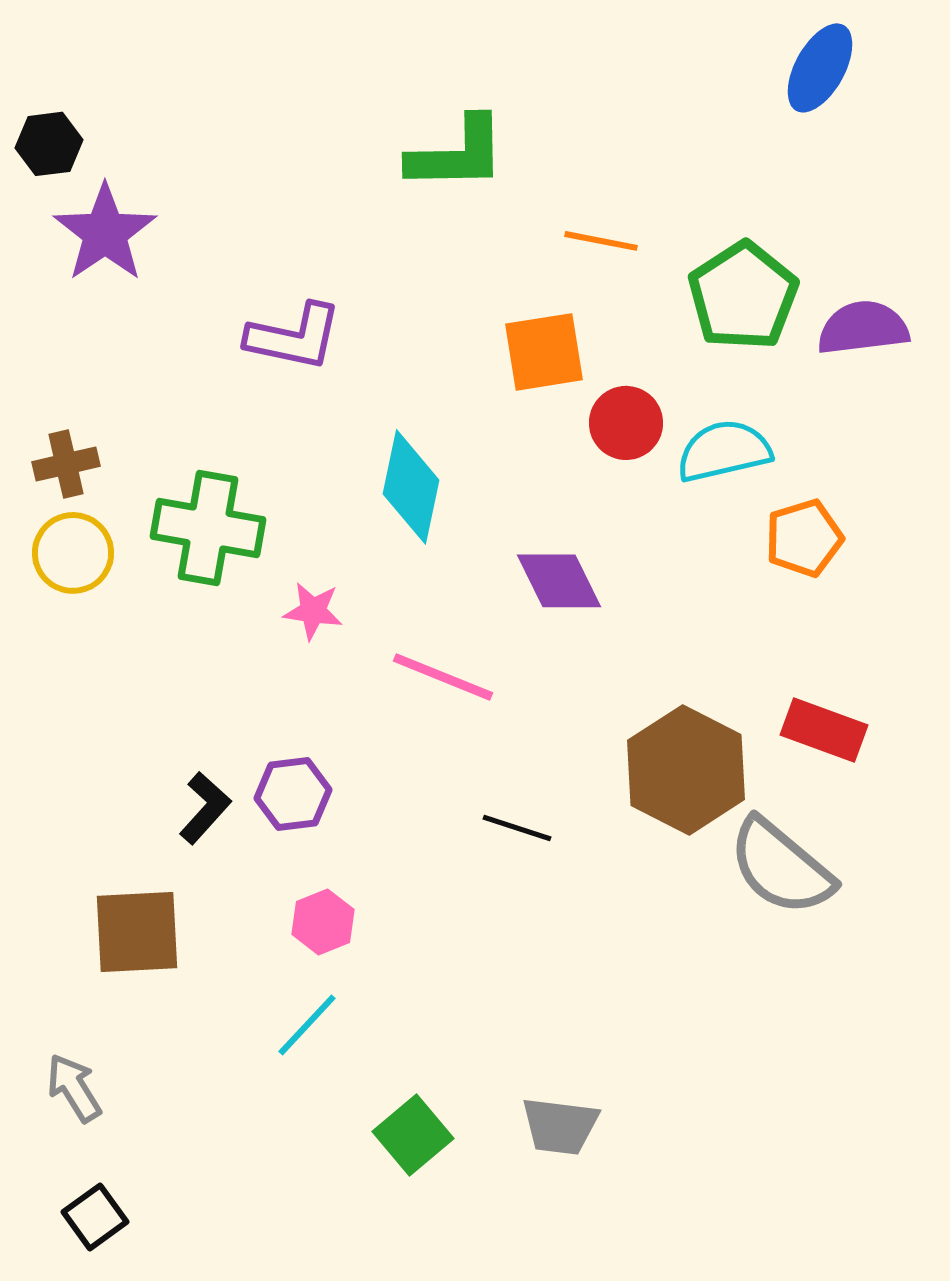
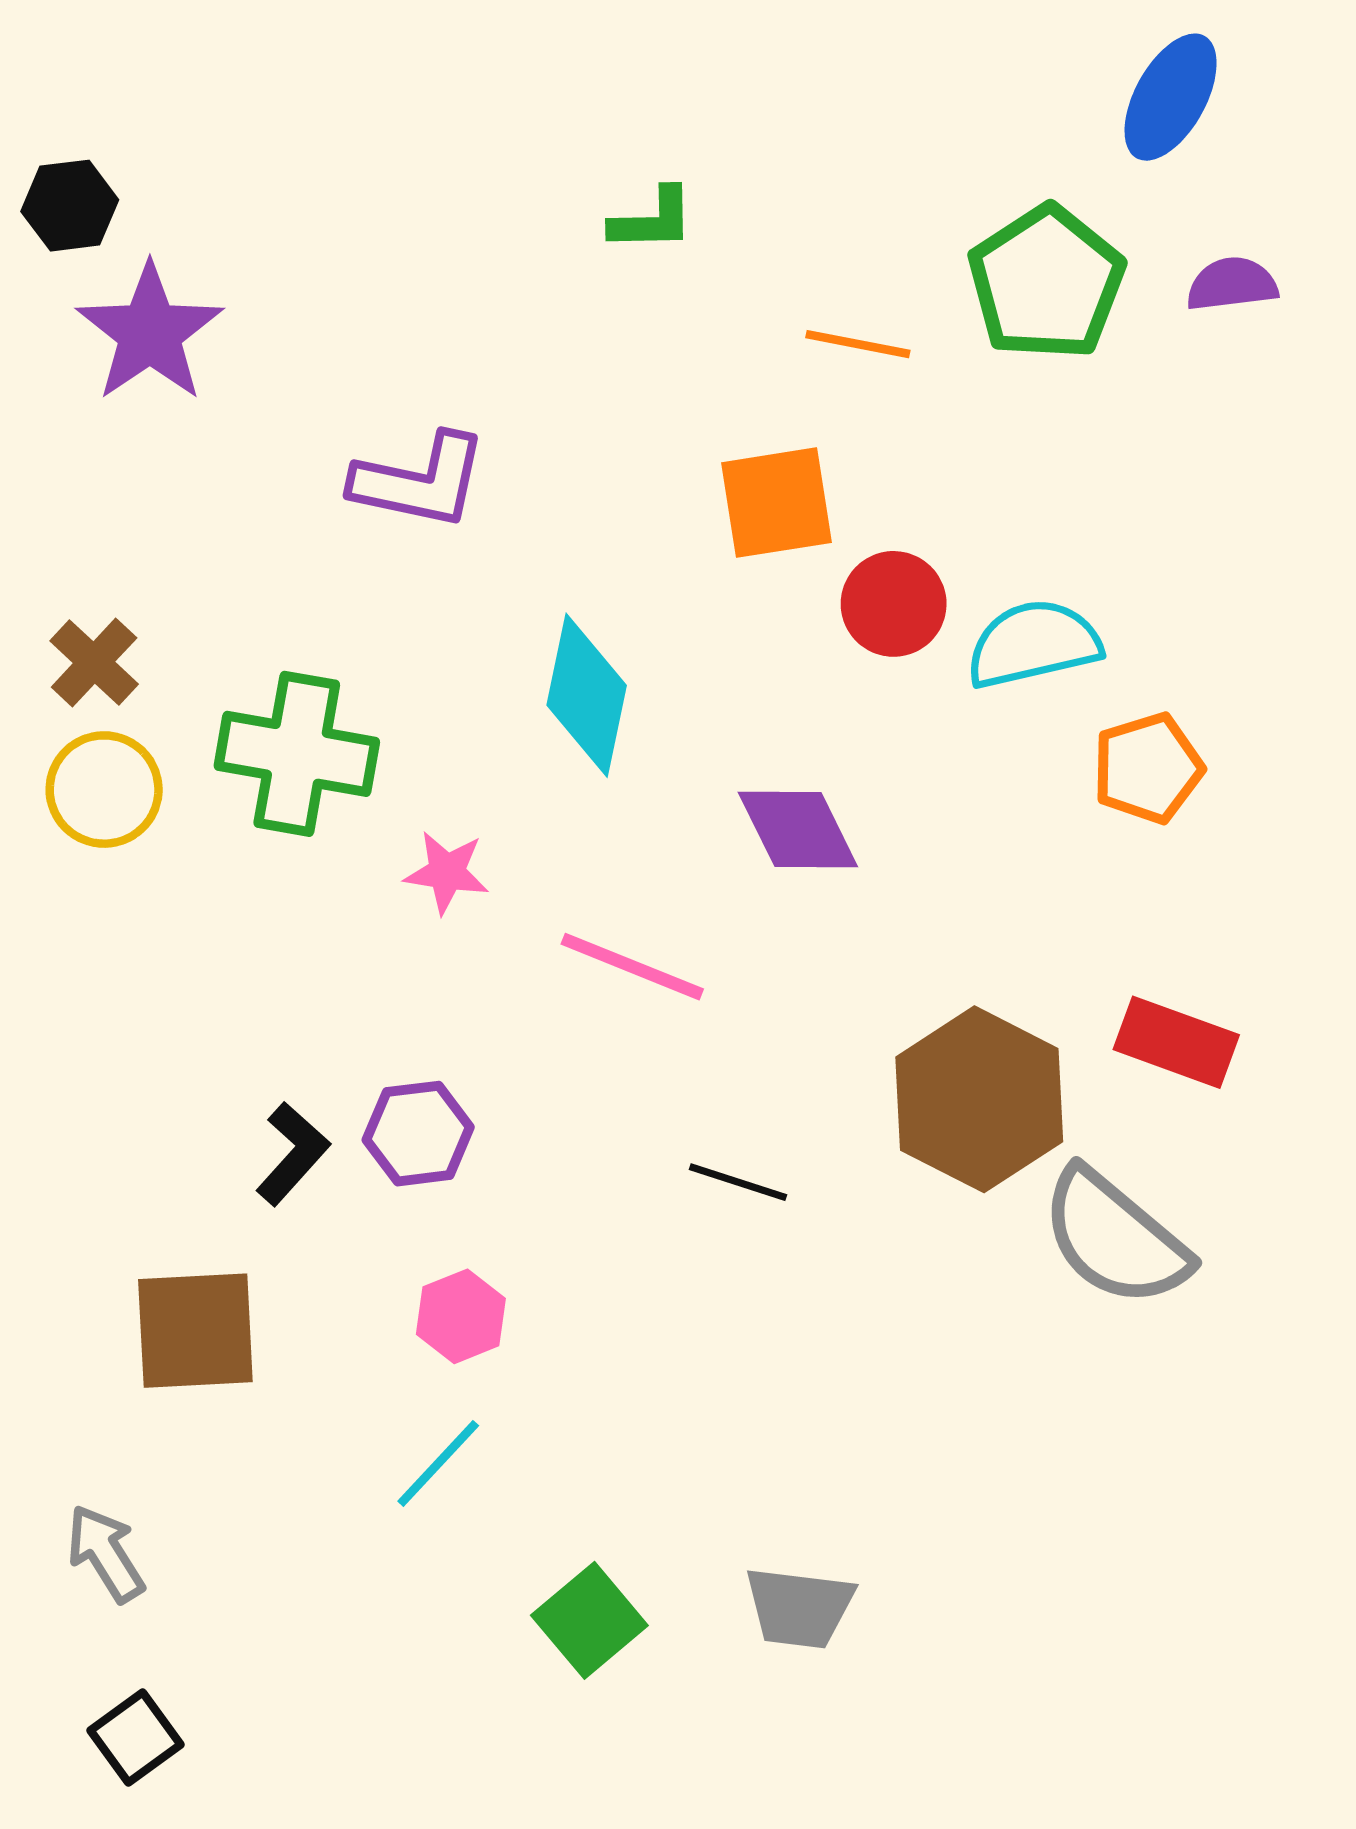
green L-shape: (457, 154) -> (652, 220), size x0.6
green pentagon: (743, 296) -> (1046, 283), moved
purple semicircle: (863, 328) -> (1232, 284), moved, size x0.7
brown cross: (66, 464) -> (94, 662), turned -34

